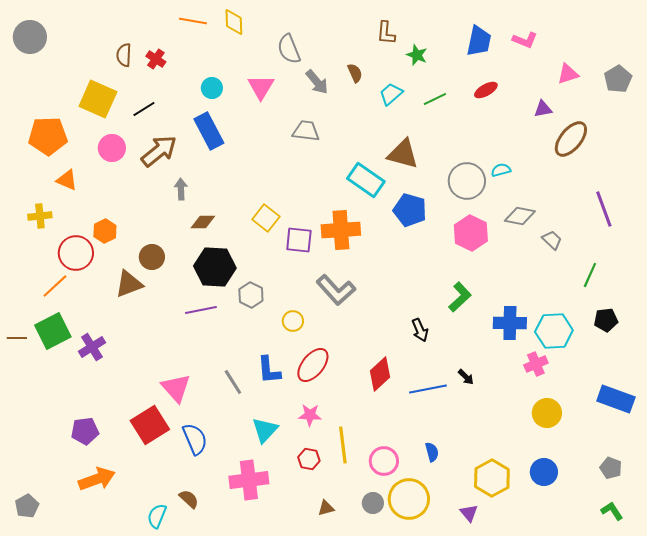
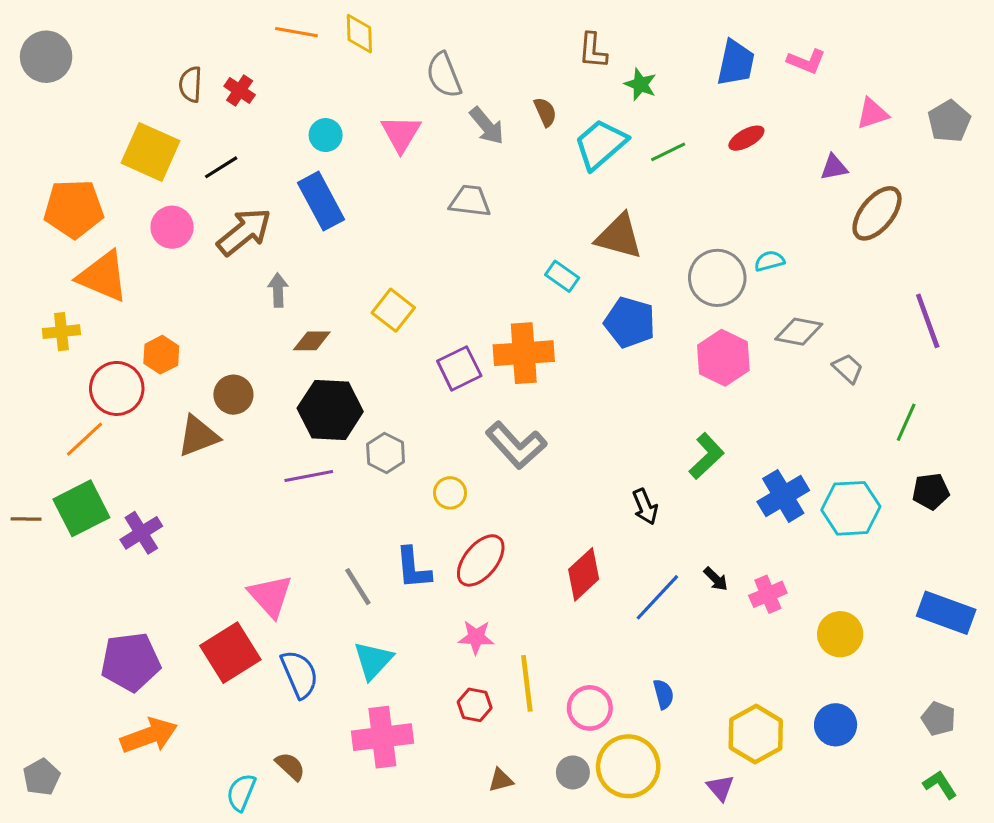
cyan trapezoid: (391, 94) -> (601, 144), size x1.5
orange triangle: (67, 180) -> (103, 276), size x1.6
cyan rectangle: (366, 180) -> (562, 276), size x0.6
yellow square: (266, 218) -> (393, 310), moved
purple square: (299, 240) -> (459, 368), turned -32
blue cross: (510, 323) -> (783, 496), turned -32
pink cross: (536, 364) -> (768, 594), moved
blue line: (428, 389) -> (657, 597), turned -36
cyan triangle: (265, 430) -> (373, 660), moved
purple pentagon: (85, 431) -> (131, 662), size x1.4

